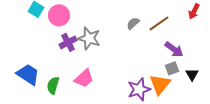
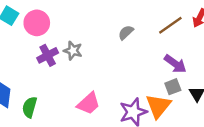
brown line: (159, 23) -> (170, 25), moved
gray star: (89, 38) -> (73, 51), size x0.7
pink trapezoid: (84, 78) -> (89, 104), moved

